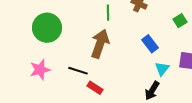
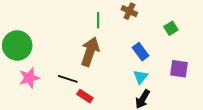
green circle: (47, 28) -> (17, 45), moved
cyan triangle: (162, 69) -> (141, 77), moved

